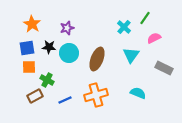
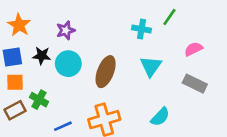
cyan cross: (124, 27) -> (142, 29), turned -32
pink semicircle: (154, 38) -> (193, 49), moved
cyan semicircle: (138, 93) -> (160, 117), turned 112
brown rectangle: (35, 96) -> (15, 110), moved

